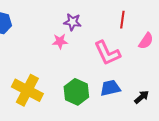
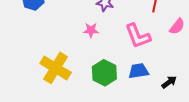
pink star: (60, 41) -> (91, 30), moved

